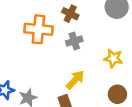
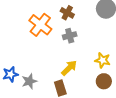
orange cross: (38, 29) -> (40, 25), turned 30
yellow star: (113, 58) -> (103, 60), moved

